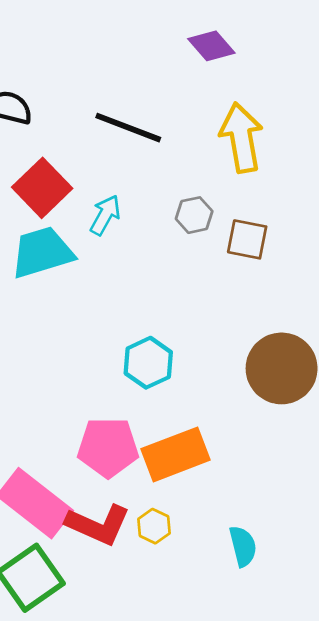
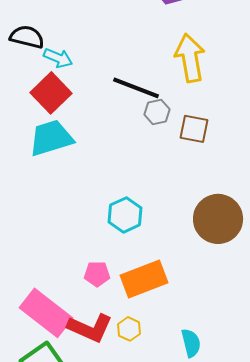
black line: (128, 128) -> (136, 88), moved
cyan arrow: (105, 215) -> (58, 58), moved, turned 84
pink pentagon: (108, 447) -> (97, 274), size x0.6

